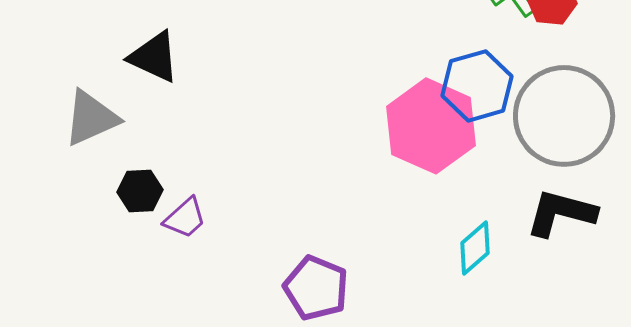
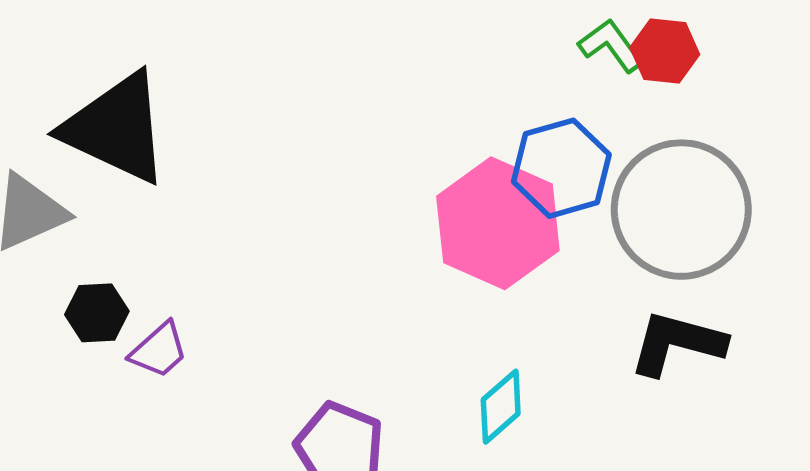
black triangle: (154, 57) -> (116, 128), size x1.6
cyan diamond: (475, 248) -> (501, 407), moved

